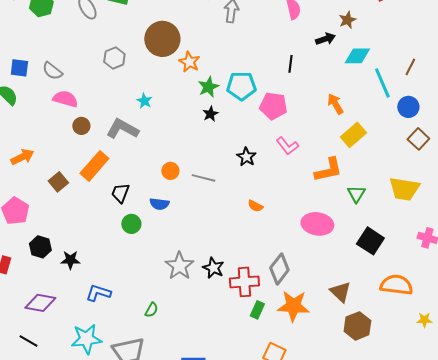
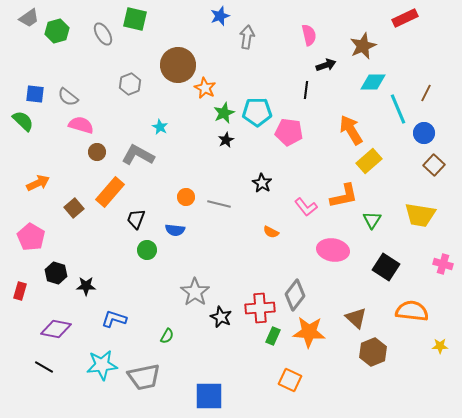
brown star: (347, 20) -> (363, 46), size x1.5
black arrow: (325, 39) -> (326, 65), moved
orange arrow: (335, 104) -> (351, 130), size x1.4
pink L-shape: (287, 146) -> (306, 207), moved
black star: (213, 268) -> (221, 317), moved

